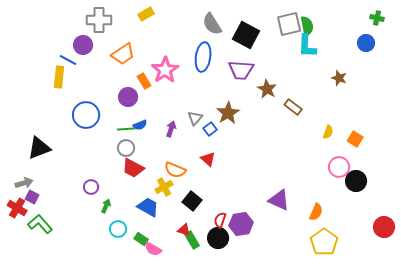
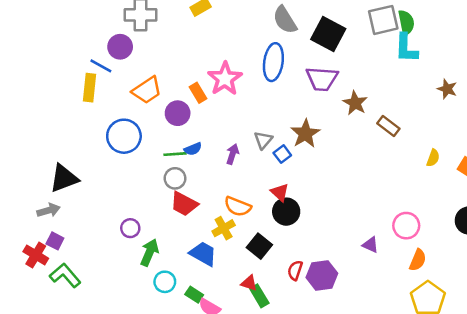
orange trapezoid: (123, 54) -> (147, 90), moved
pink circle: (339, 167) -> (406, 226), moved
gray arrow: (24, 183) -> (49, 210), moved
purple triangle: (279, 200) -> (370, 245), size x0.6
green arrow: (106, 206) -> (149, 252), size x1.5
black circle: (218, 238) -> (286, 212), moved

